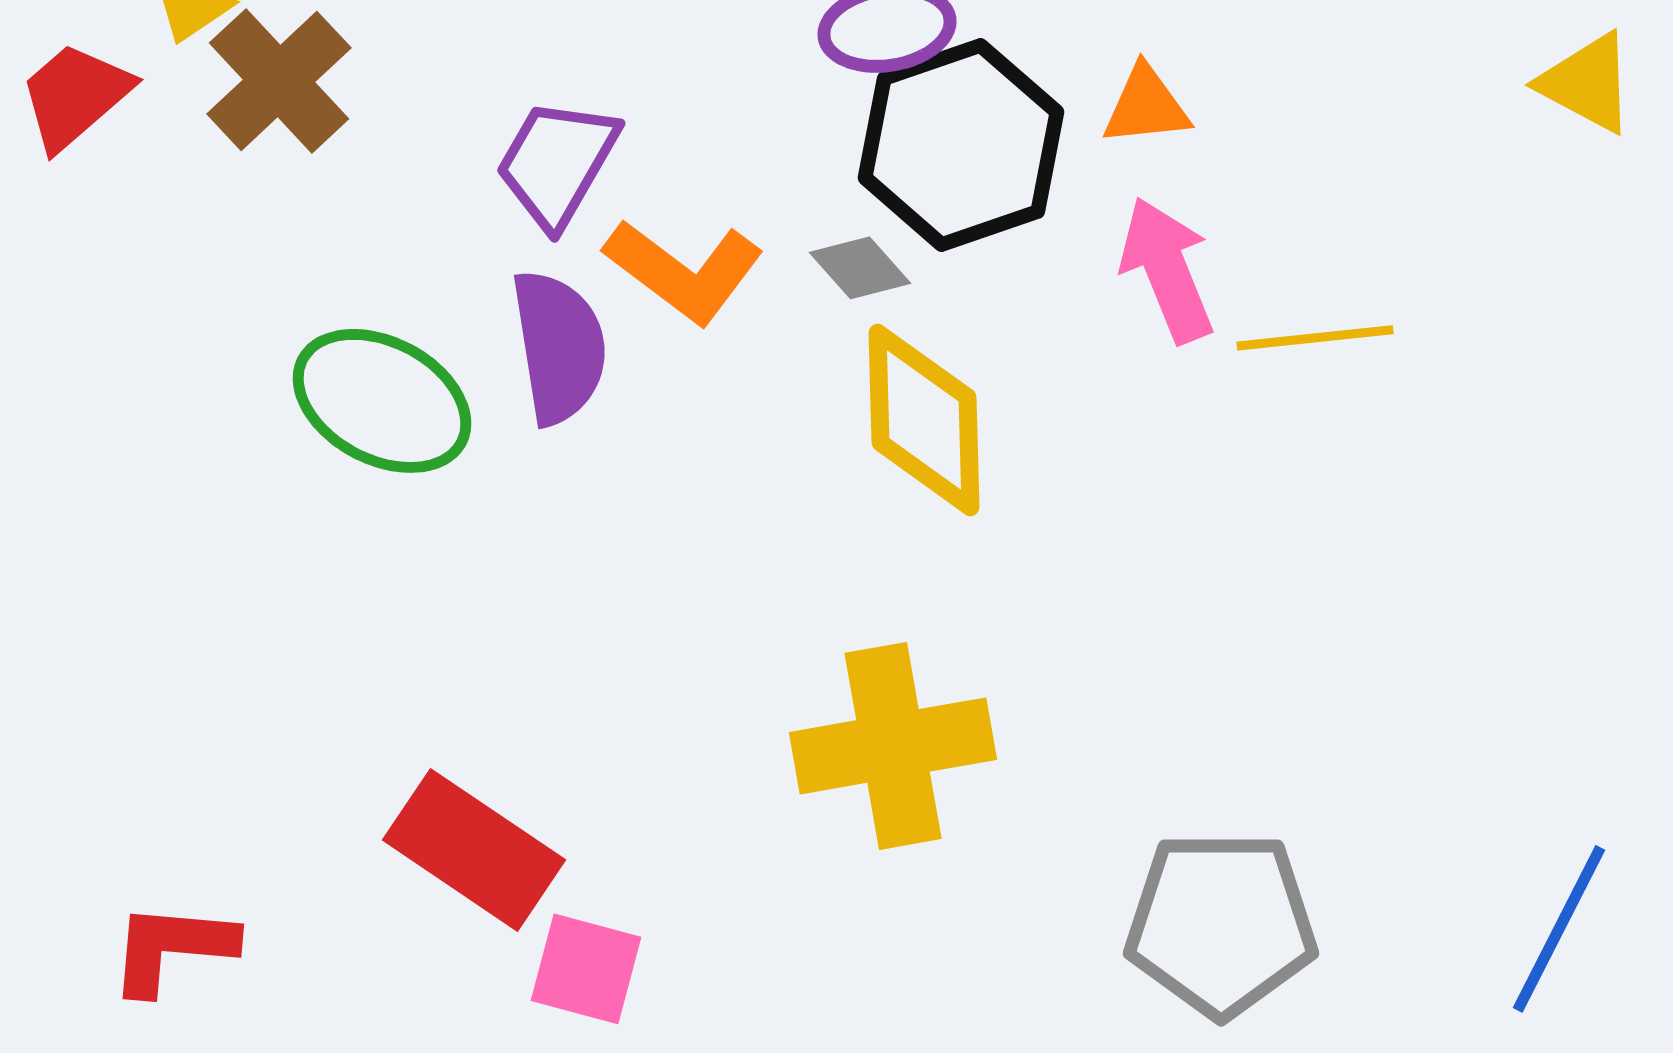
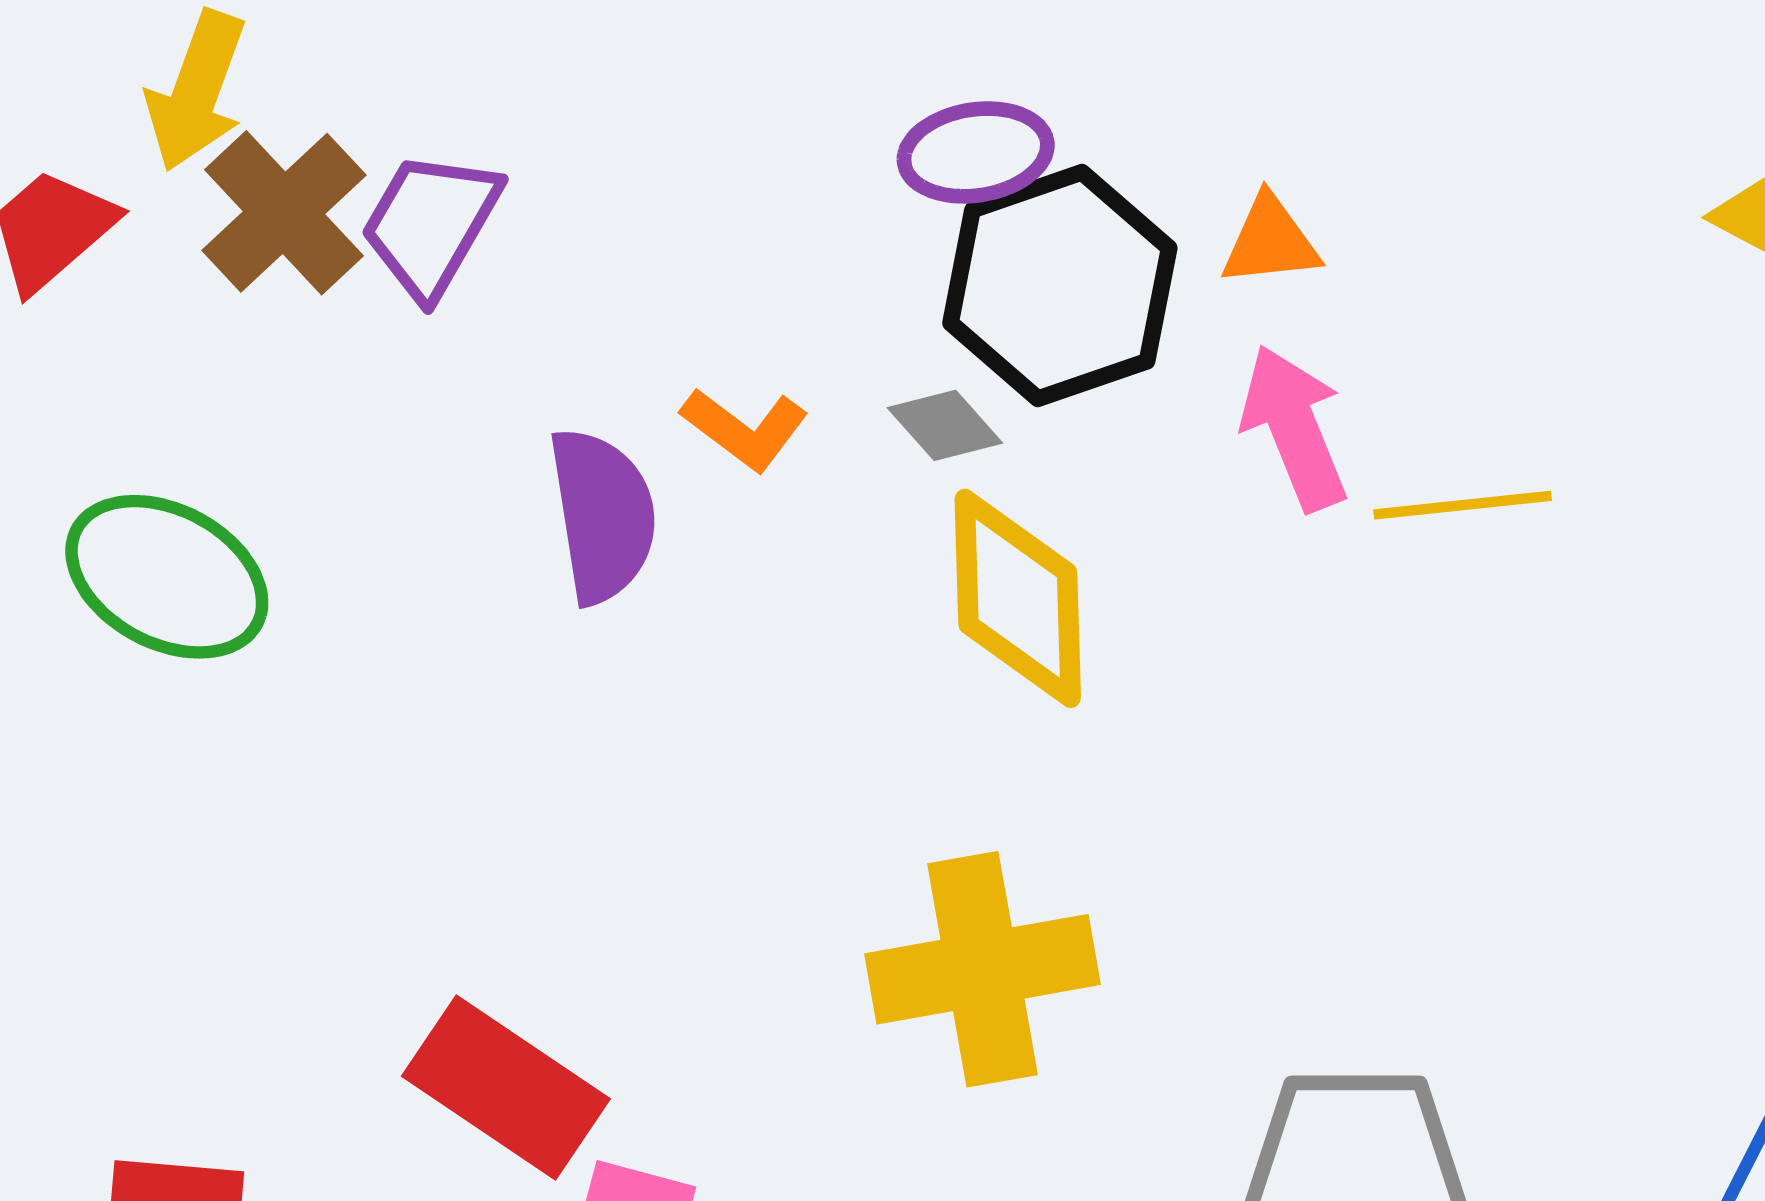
purple trapezoid: (557, 163) -> (431, 224), moved
orange L-shape: (684, 271) -> (745, 429), size x0.7
green ellipse: (382, 401) -> (167, 577), moved

